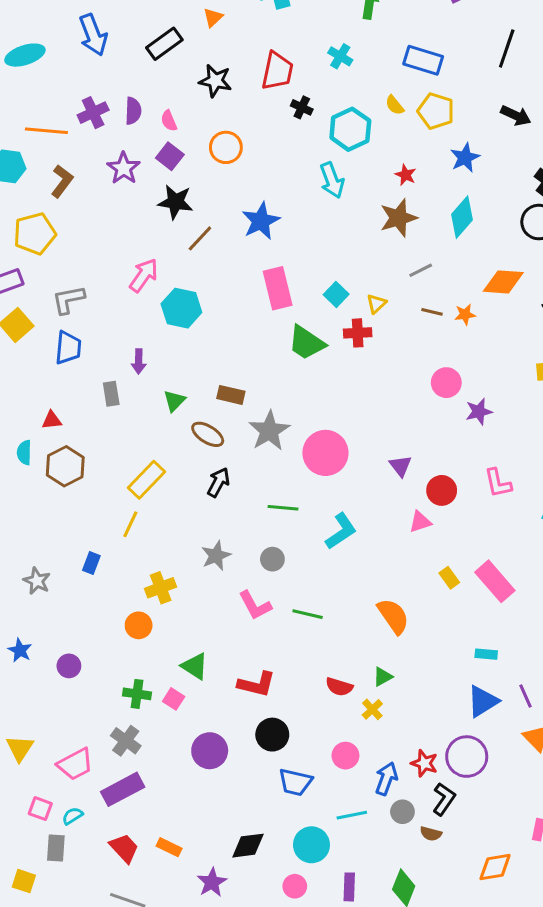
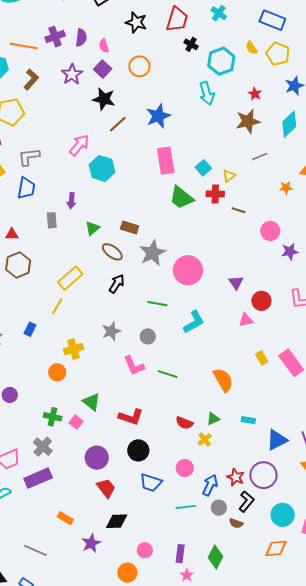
brown line: (432, 312) -> (239, 210), moved
cyan rectangle: (486, 654) -> (248, 420), moved
cyan circle: (311, 845) -> (283, 515), moved
red trapezoid: (124, 848) -> (106, 488), moved

